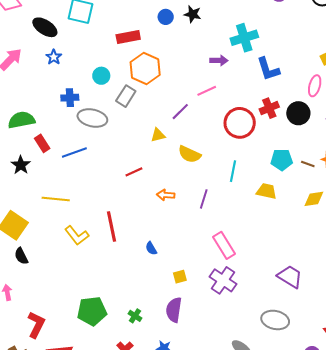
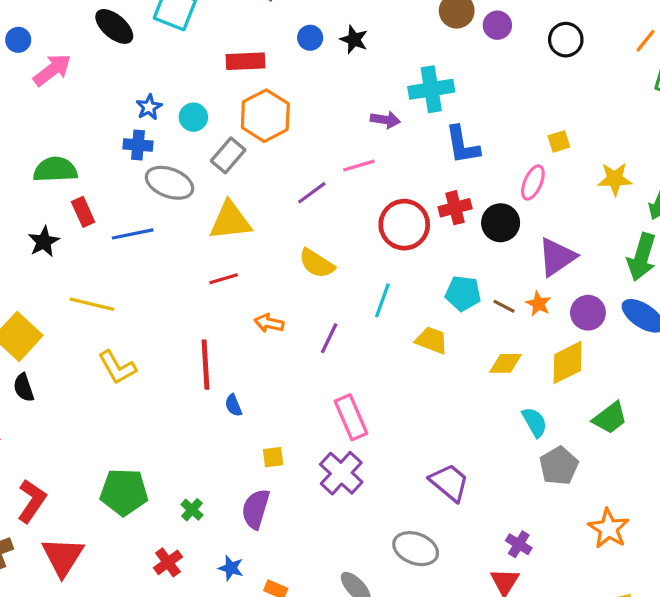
blue star: (54, 57) -> (149, 107), moved
yellow triangle: (158, 135) -> (230, 221), moved, size x1.8
red line: (111, 227) -> (206, 365), moved

